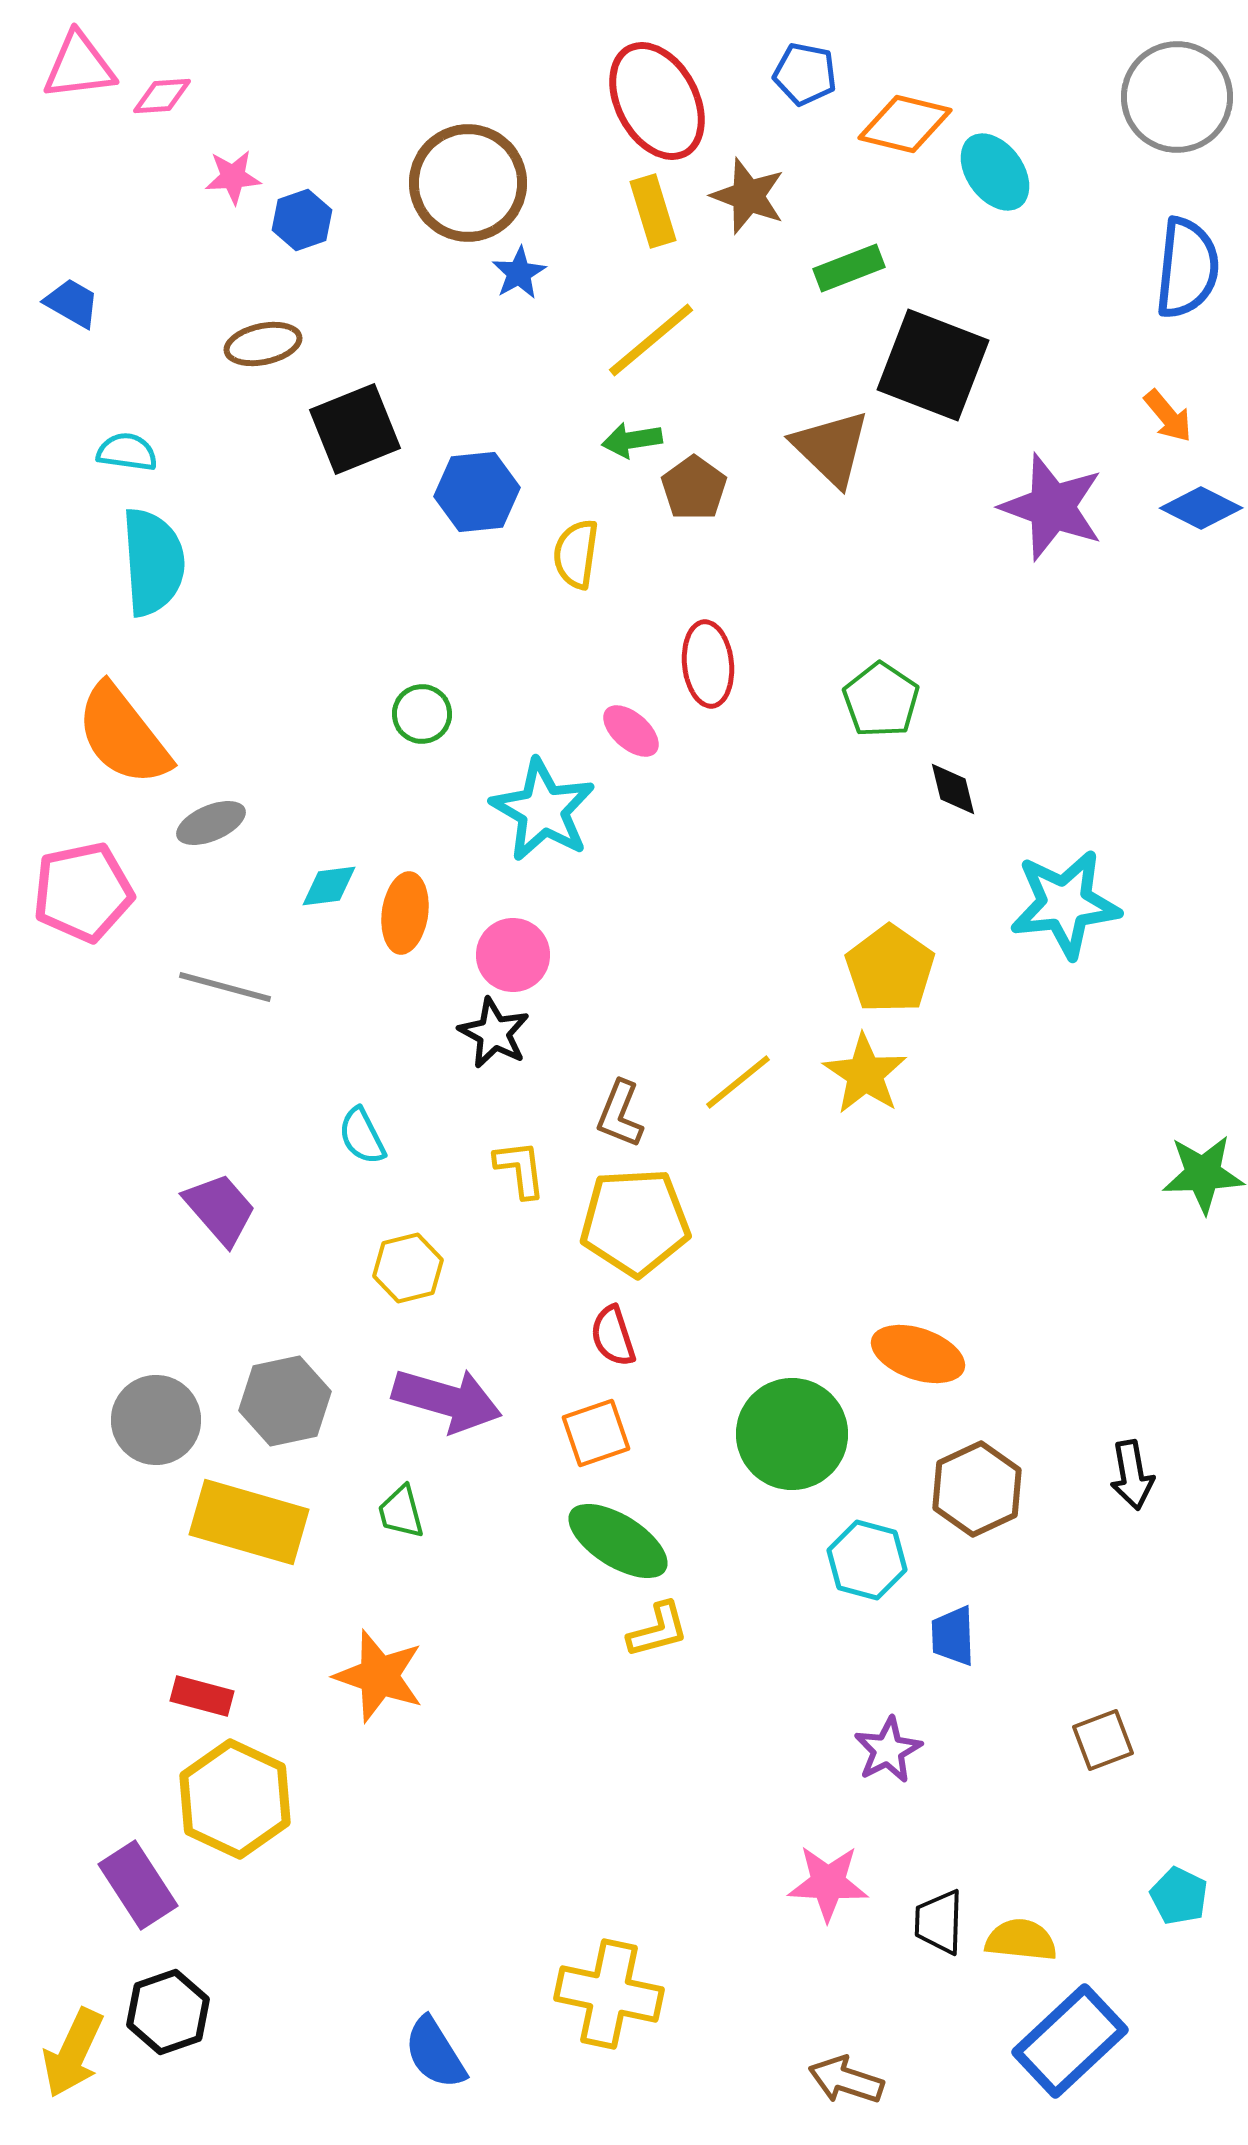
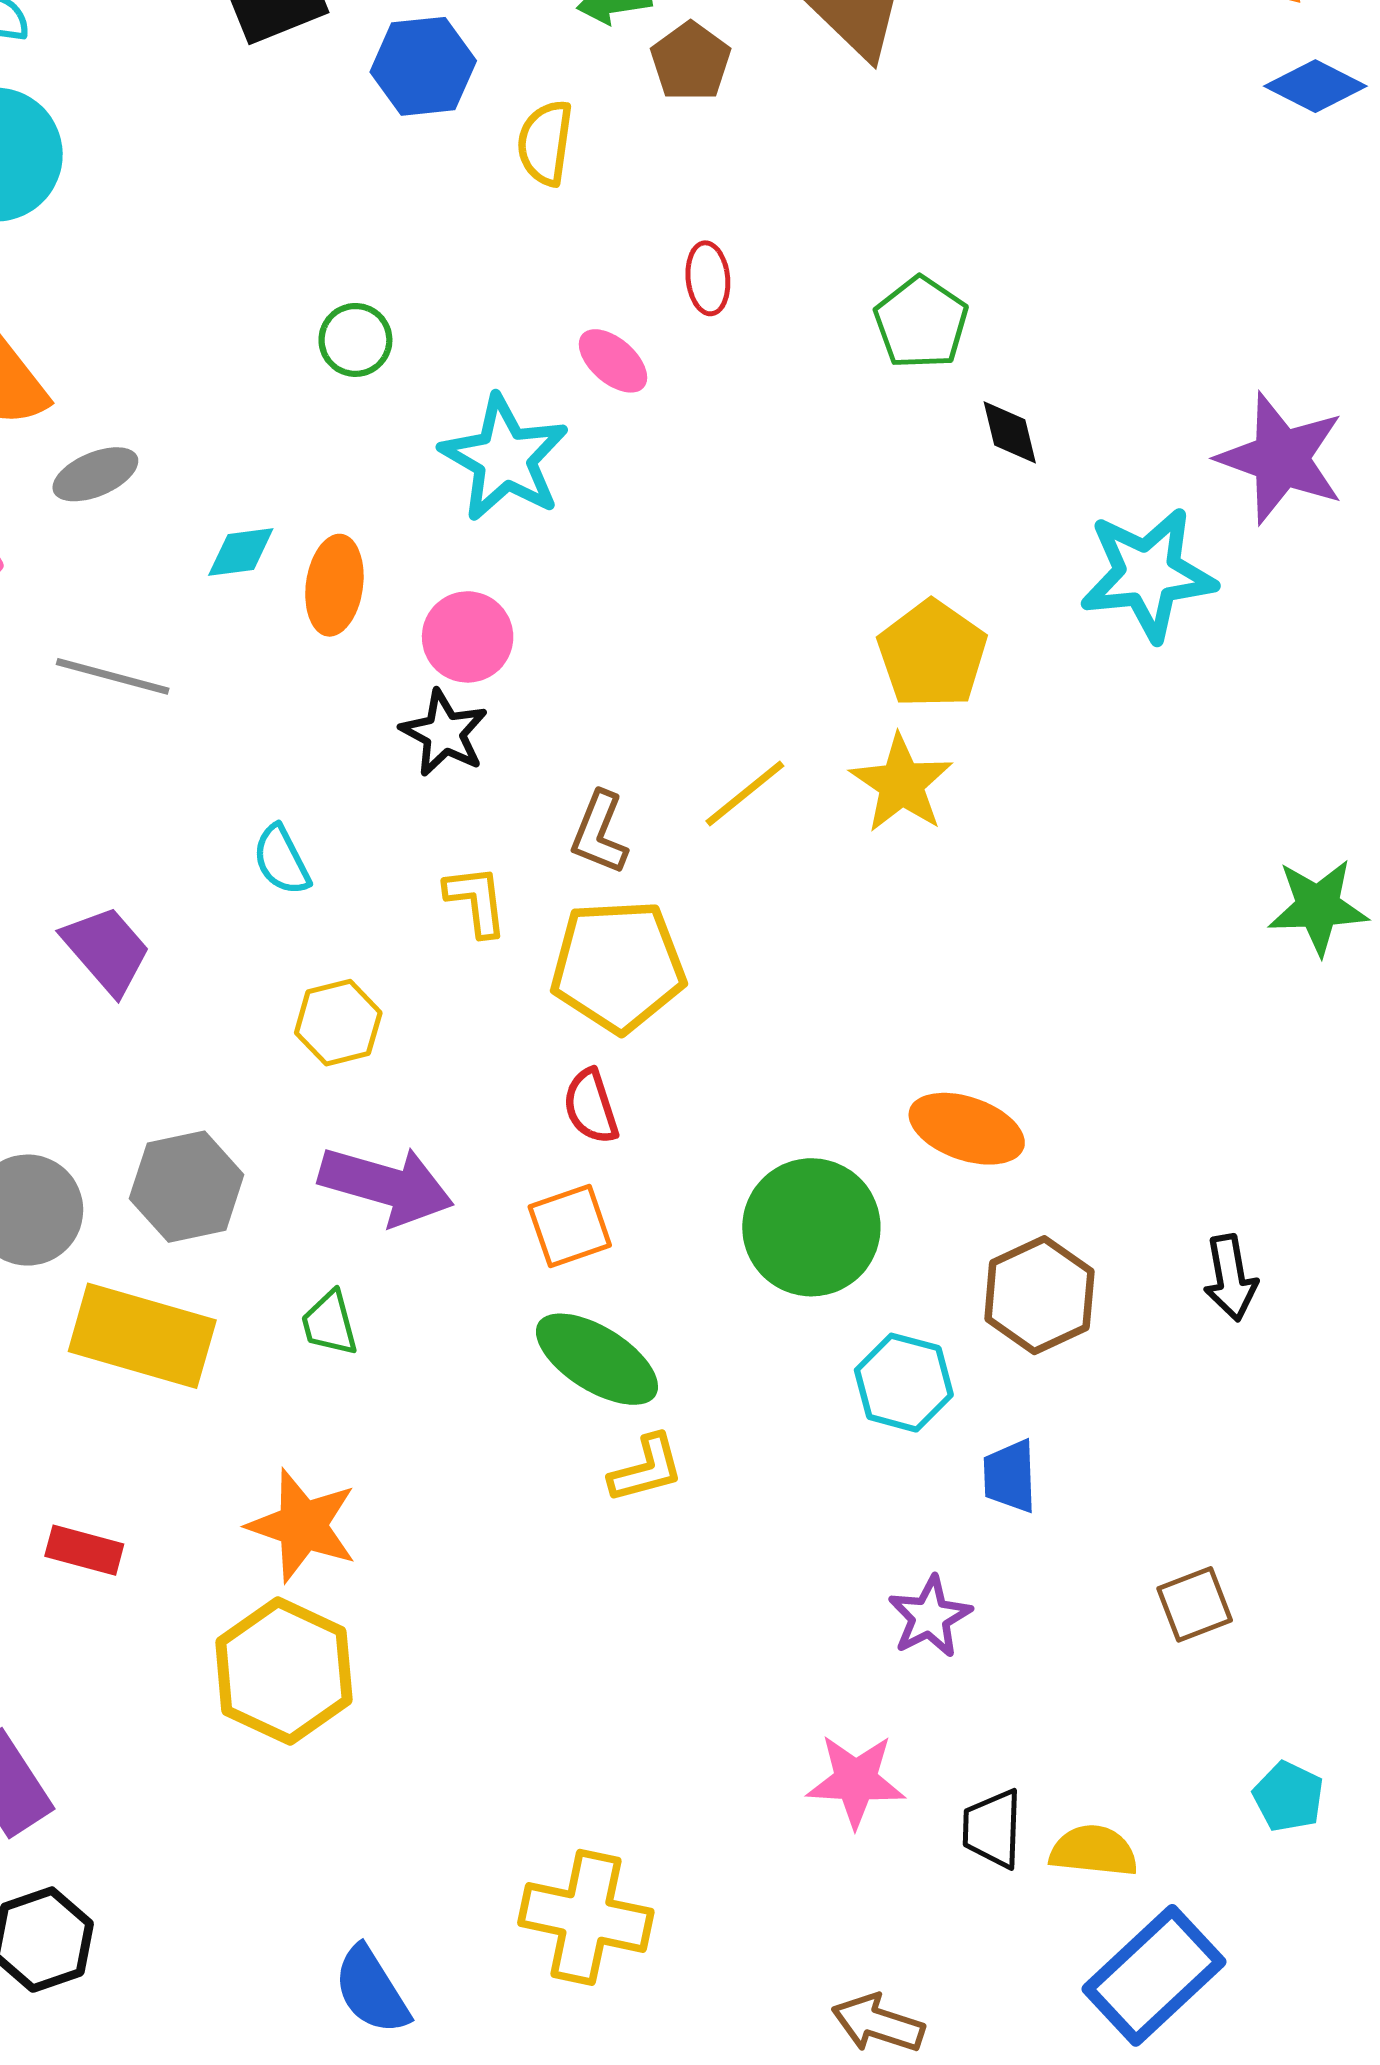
purple star: (1052, 507) -> (1281, 458), moved
red ellipse: (708, 664) -> (708, 278), size x0.7
yellow hexagon: (235, 1799) -> (284, 1671), moved

